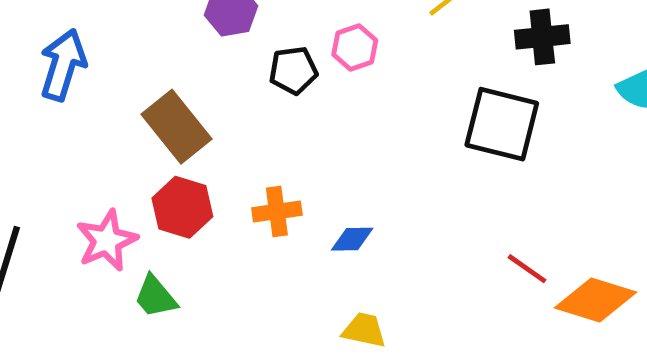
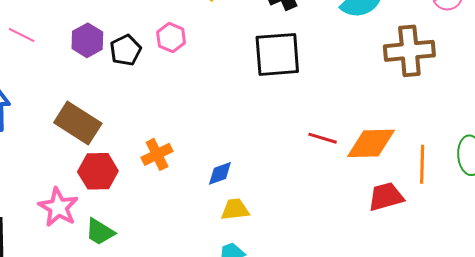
black pentagon: (293, 70) -> (126, 50), moved
blue diamond: (352, 239) -> (220, 173), moved

